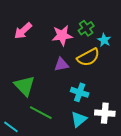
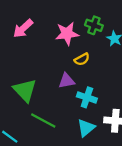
green cross: (86, 28) -> (94, 25), turned -35
yellow semicircle: (88, 57) -> (82, 59), moved, size x0.6
purple triangle: (61, 64) -> (66, 81), moved

